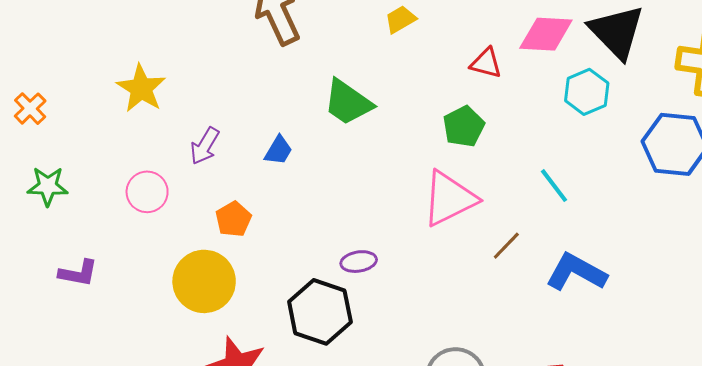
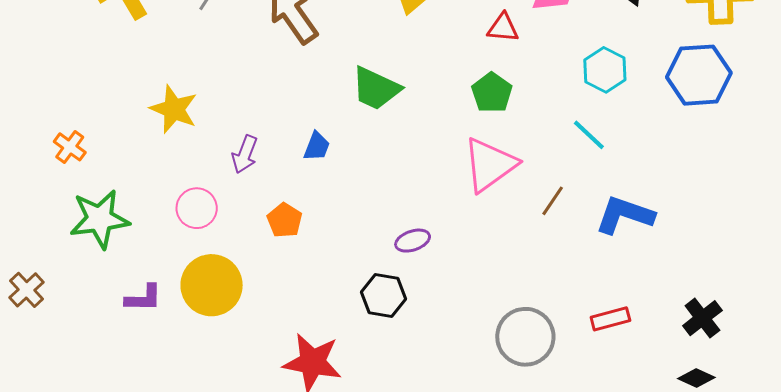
cyan hexagon: (587, 92) -> (605, 70), moved
green star: (48, 186) -> (100, 219), size x1.5
yellow circle: (204, 281) -> (212, 285), moved
black hexagon: (320, 312) -> (383, 296), size x0.7

